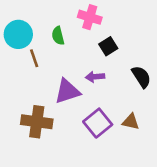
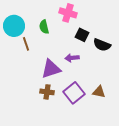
black square: (108, 46) -> (82, 35), turned -32
black semicircle: (141, 77) -> (102, 45), moved, turned 144
brown cross: (37, 122) -> (47, 92), moved, size x0.6

